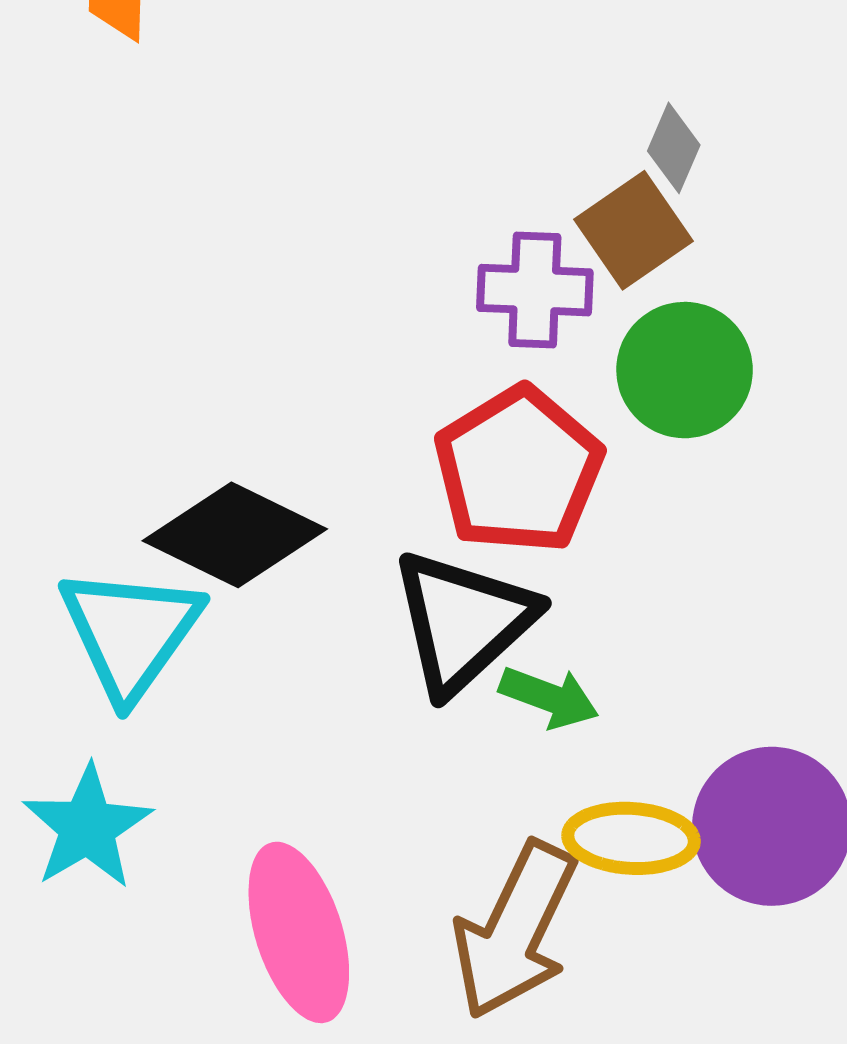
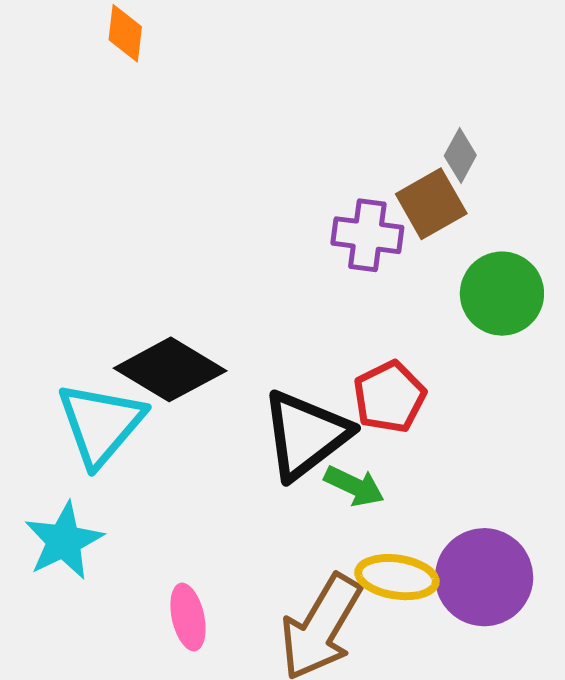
green circle: (685, 370) -> (502, 294), moved
red pentagon: (518, 470) -> (389, 397), moved, size x0.7
pink ellipse: (299, 932) -> (188, 617), size x0.6

